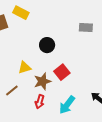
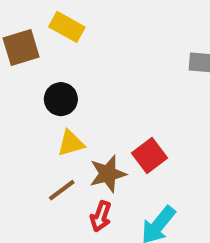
black circle: (47, 45) -> (61, 99), moved
brown line: (12, 90) -> (62, 190), moved

